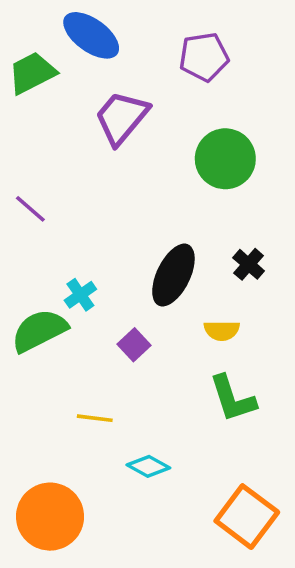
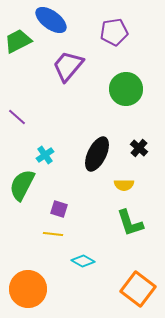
cyan cross: (80, 295) -> (45, 155), moved
green semicircle: (39, 331) -> (22, 185), turned -36
purple square: (134, 345) -> (59, 209), moved, turned -30

